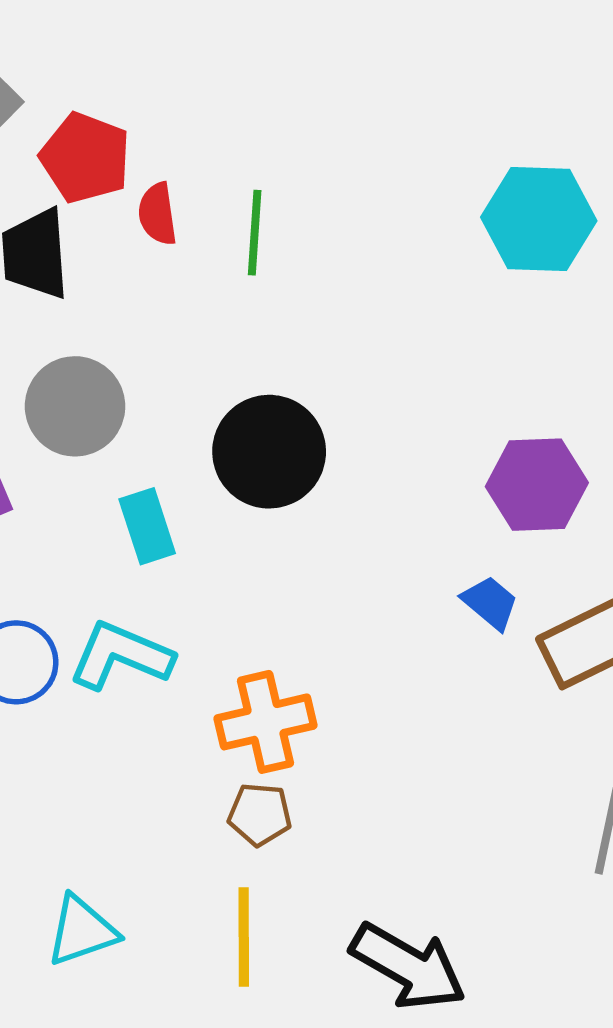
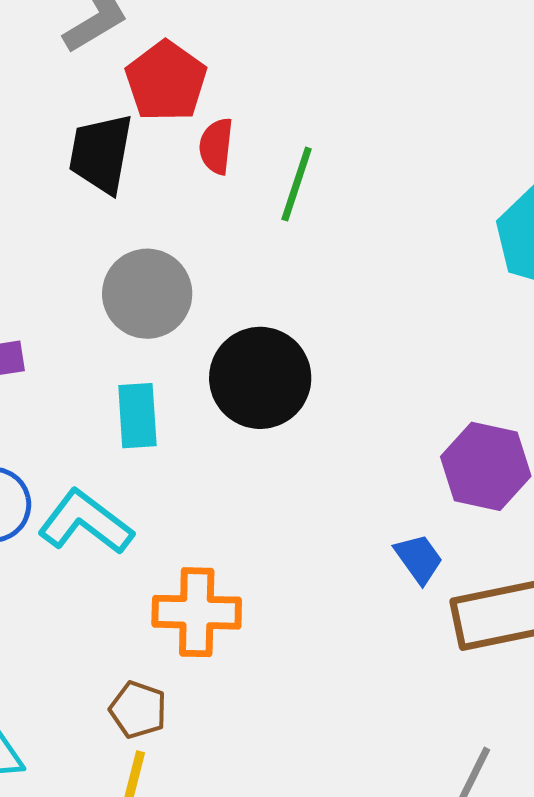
gray circle: (75, 406) -> (147, 294), moved
brown pentagon: (260, 814) -> (138, 710), moved

